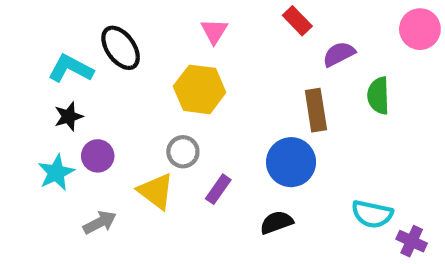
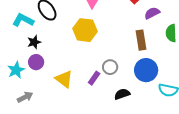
black star: (69, 116) -> (34, 42), moved
gray circle: (183, 152) -> (110, 67), moved
blue circle: (291, 162) -> (146, 70), moved
gray arrow: (100, 222) -> (25, 97), moved

